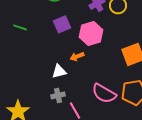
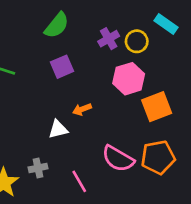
pink hexagon: (91, 33) -> (129, 79), moved
gray cross: (58, 95) -> (38, 168), moved

